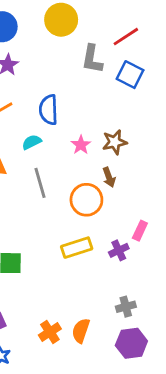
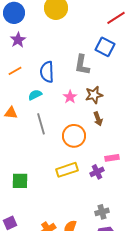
red line: (126, 37) -> (116, 18), moved
gray L-shape: (92, 59) -> (82, 65), moved
brown arrow: (109, 177) -> (98, 119), moved
pink rectangle: (140, 231) -> (112, 158), turned 56

